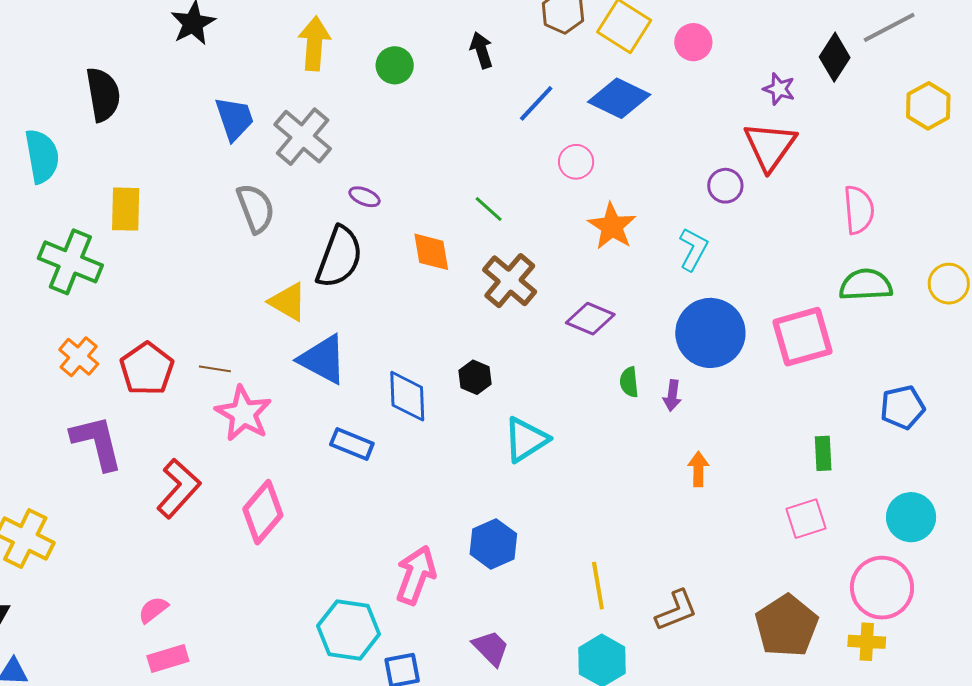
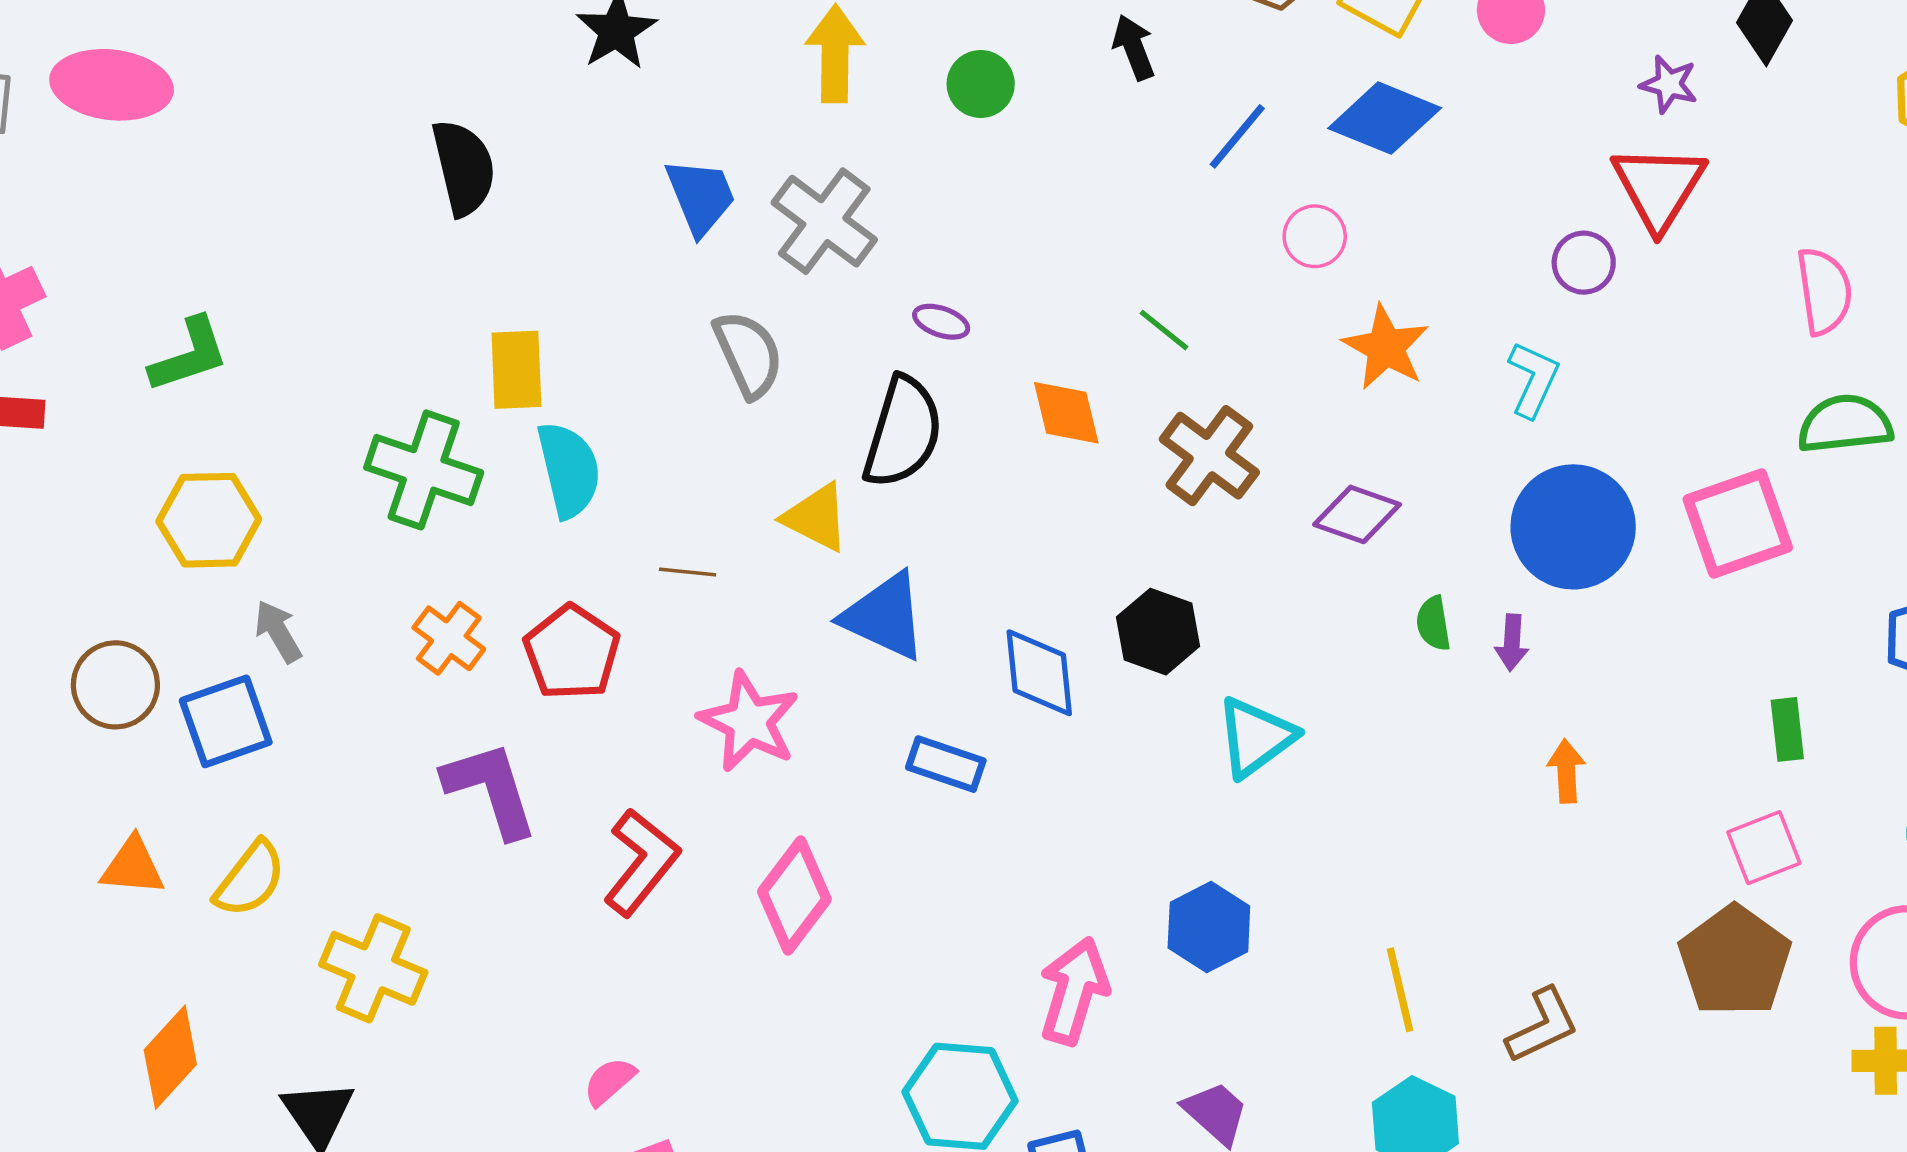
cyan semicircle: (42, 156) -> (569, 470), moved
brown line: (215, 369) -> (688, 572), moved
black hexagon: (475, 377) -> (1158, 632), size x1.4
brown pentagon: (787, 626) -> (1735, 961), moved

